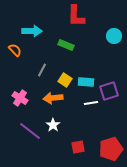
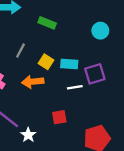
cyan circle: (114, 36) -> (100, 31), moved
white star: (53, 125) -> (28, 135), moved
red square: (78, 147) -> (59, 117), moved

